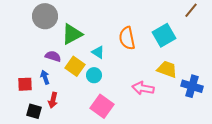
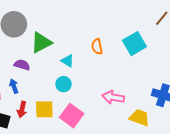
orange semicircle: (127, 38) -> (97, 47), size x0.7
yellow square: (75, 66) -> (44, 109), moved, turned -36
yellow trapezoid: (167, 69) -> (140, 118), moved

